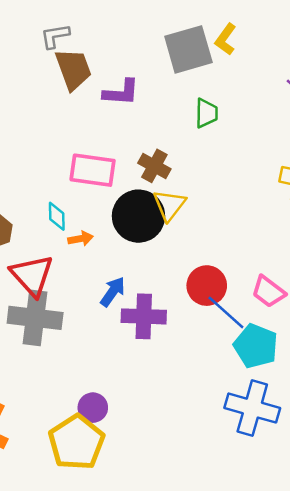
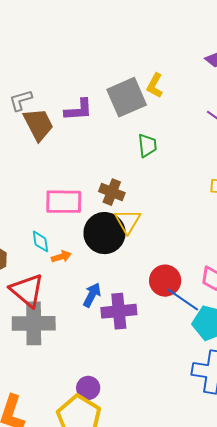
purple L-shape: (121, 92) -> (79, 110), moved

